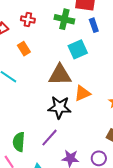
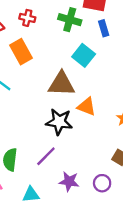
orange rectangle: (24, 49) -> (21, 52), size x1.5
cyan square: (78, 49) -> (84, 55), turned -30
orange triangle: (82, 93) -> (87, 107), turned 42

